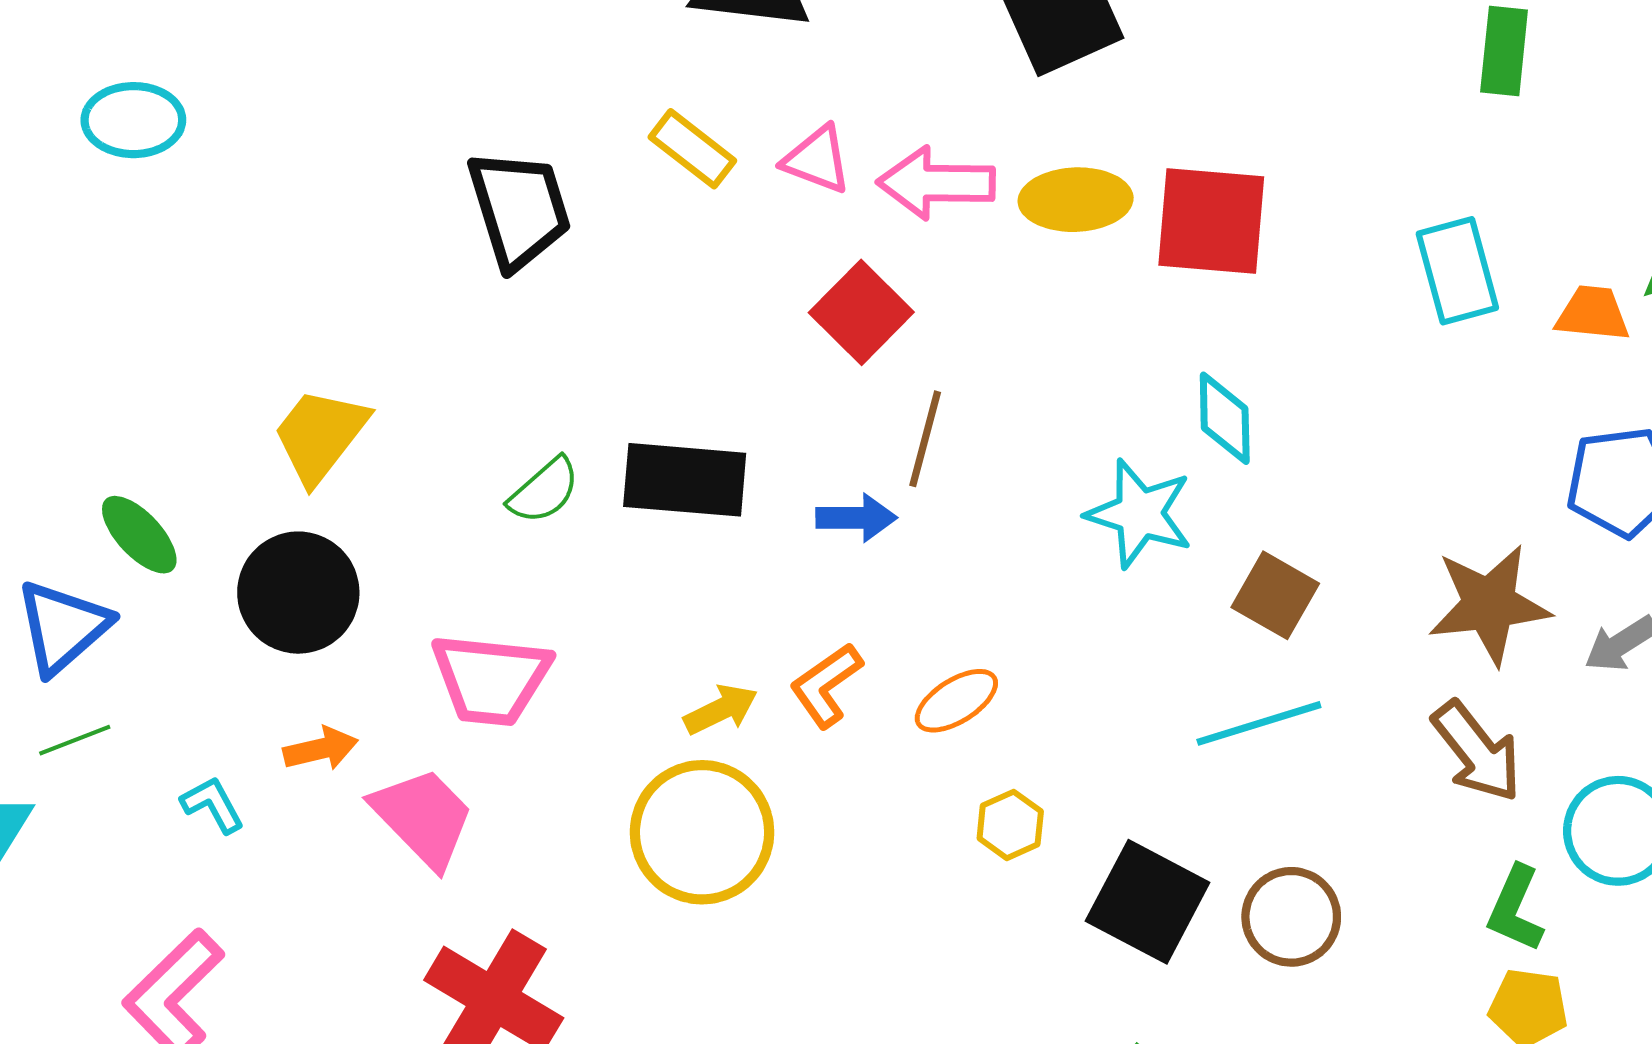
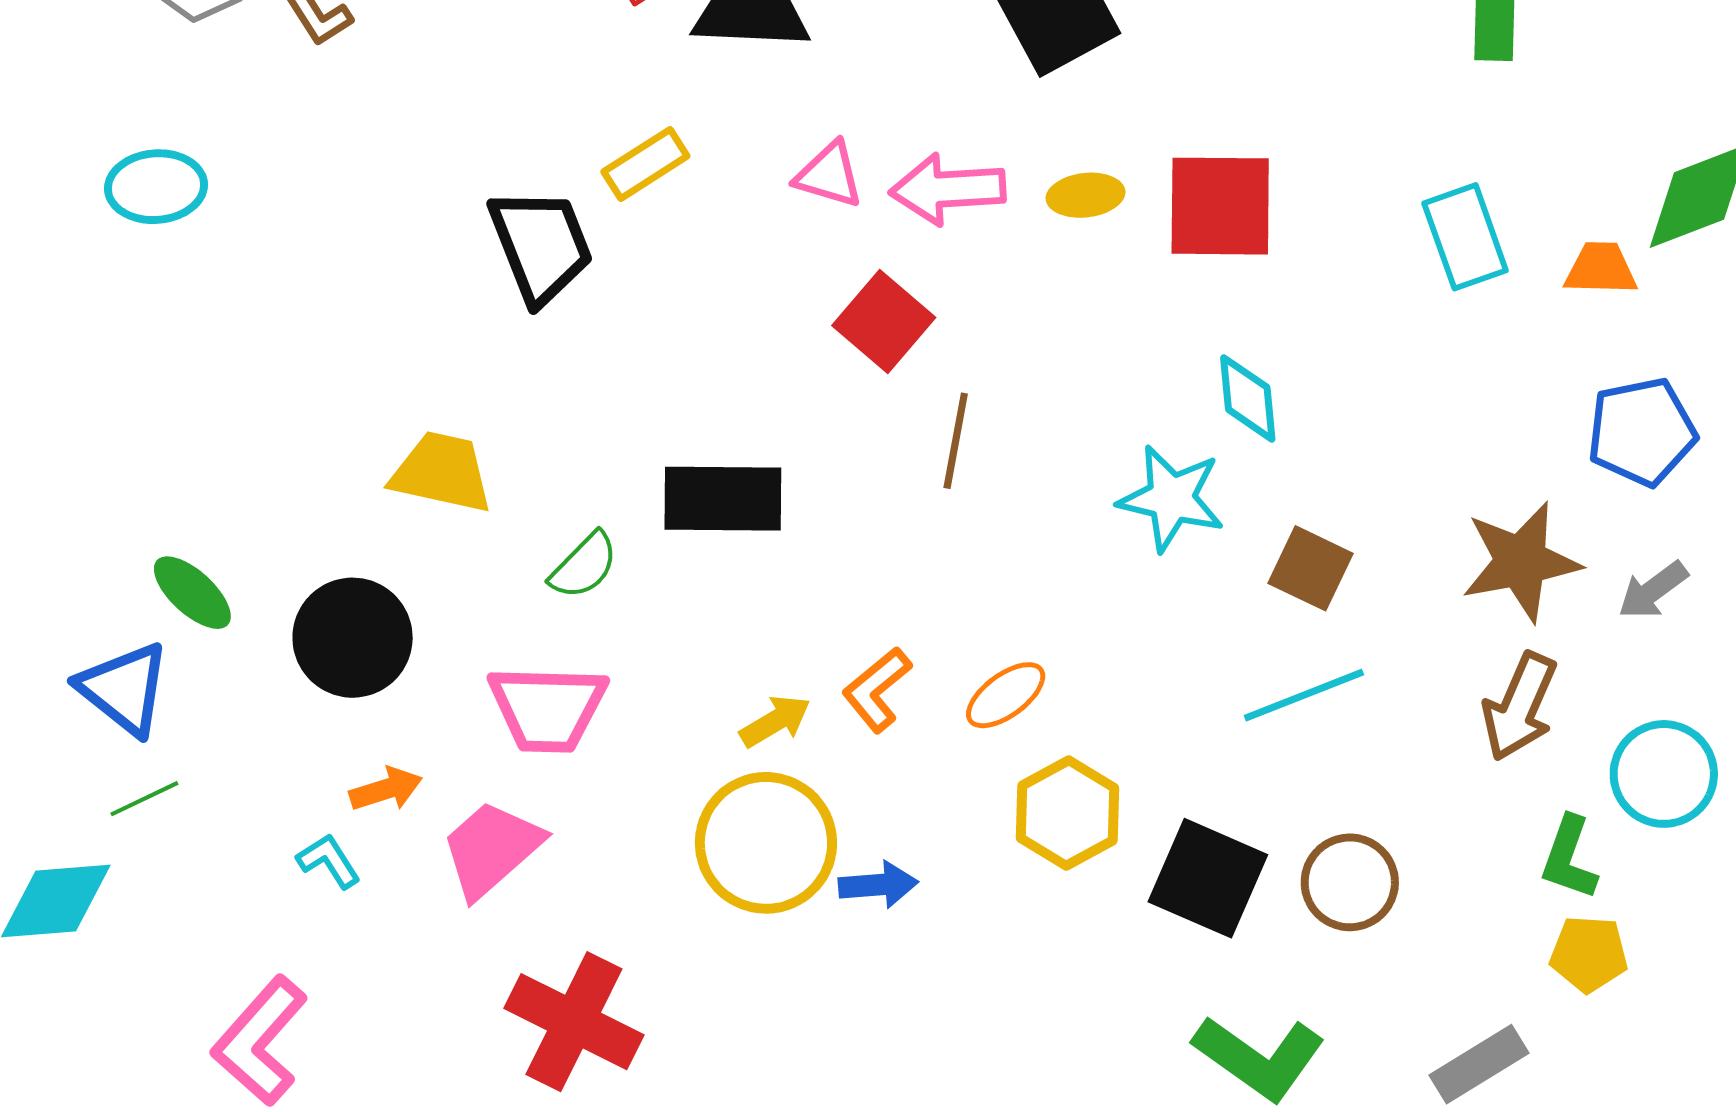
yellow rectangle: (692, 149) -> (645, 164), moved, turned -66
yellow ellipse: (1076, 200) -> (1086, 195), size x0.7
yellow trapezoid: (320, 435) -> (442, 472), moved, turned 69
green semicircle: (544, 491) -> (584, 566), moved
blue arrow: (856, 518) -> (878, 885), moved
blue triangle: (63, 627) -> (124, 689), turned -36
brown arrow: (1477, 752) -> (1520, 707), turned 66
cyan L-shape: (213, 805) -> (329, 861), moved
pink trapezoid: (423, 817) -> (491, 849), turned -83
yellow hexagon: (1010, 825) -> (1068, 813), size x1.6

